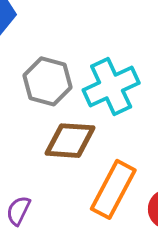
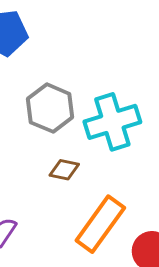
brown diamond: (70, 141) -> (64, 170), size x0.6

